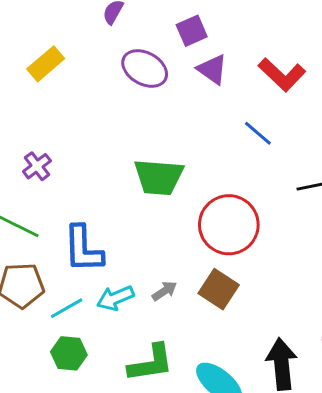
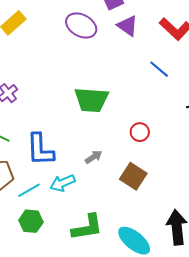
red circle: (229, 225) -> (140, 132), size x0.5
gray arrow: (164, 291) -> (94, 157), moved

